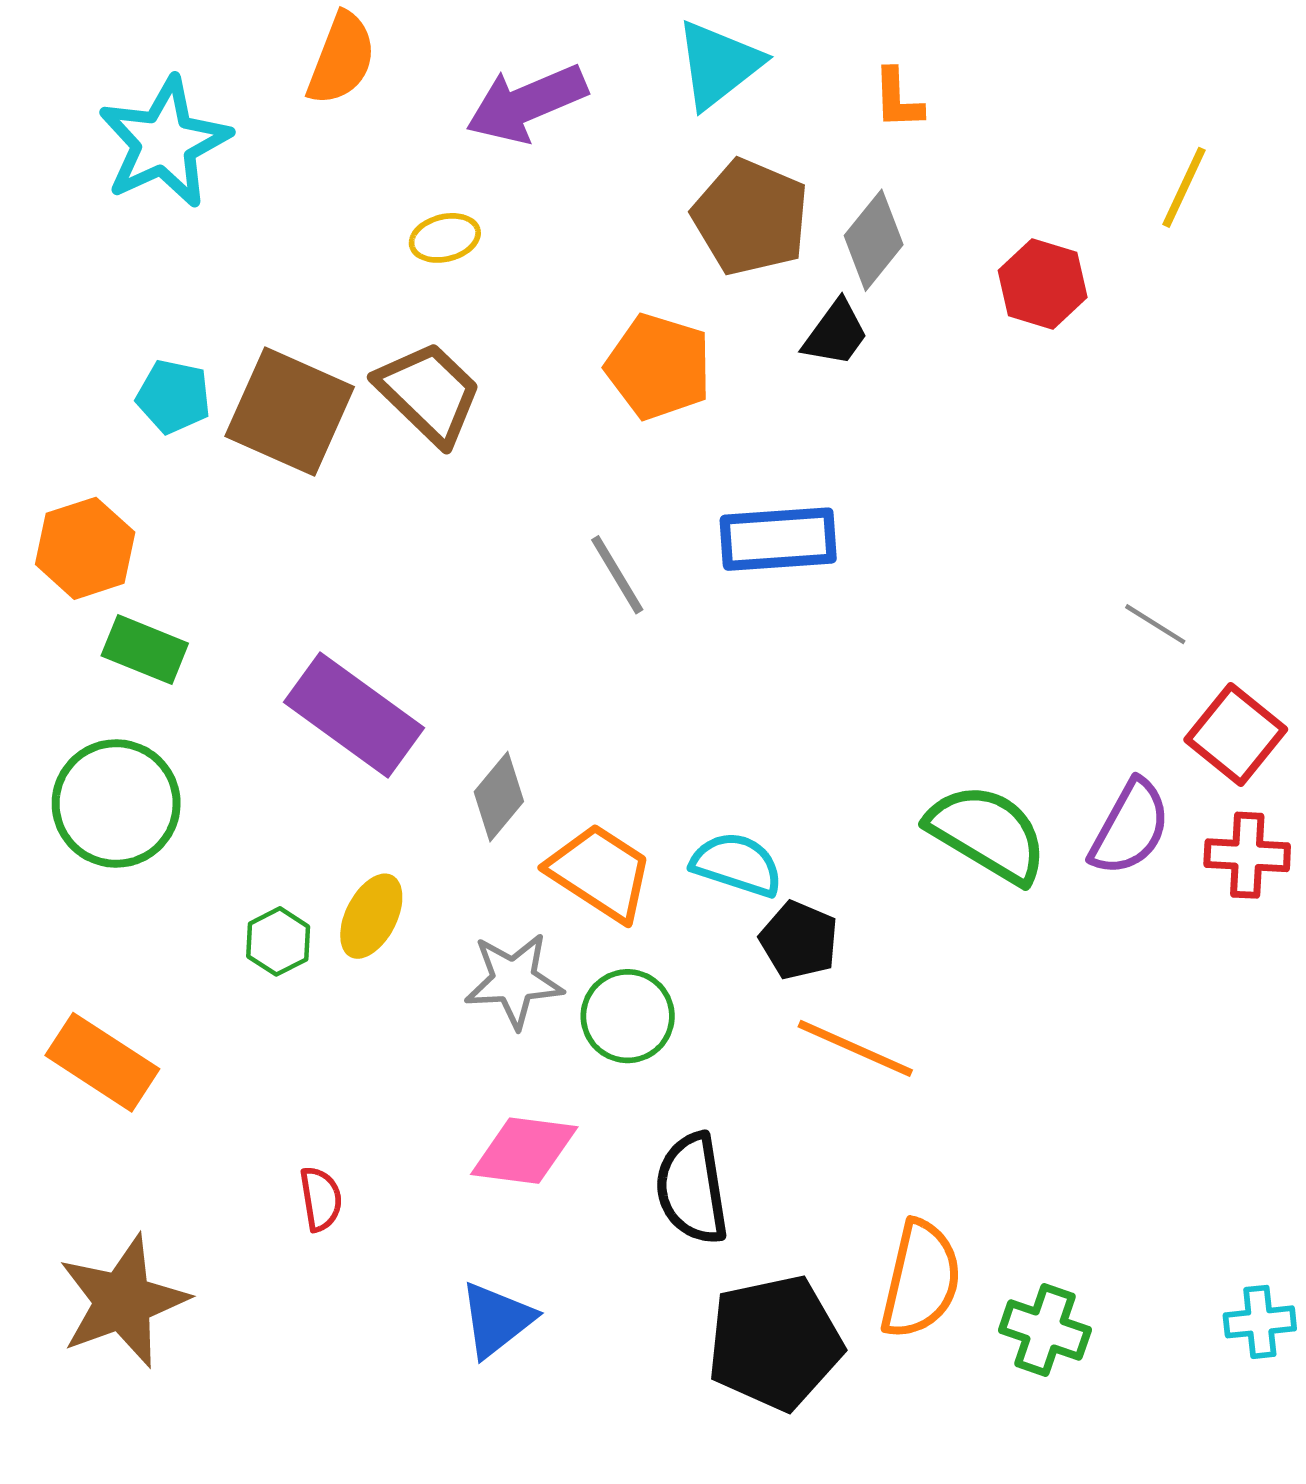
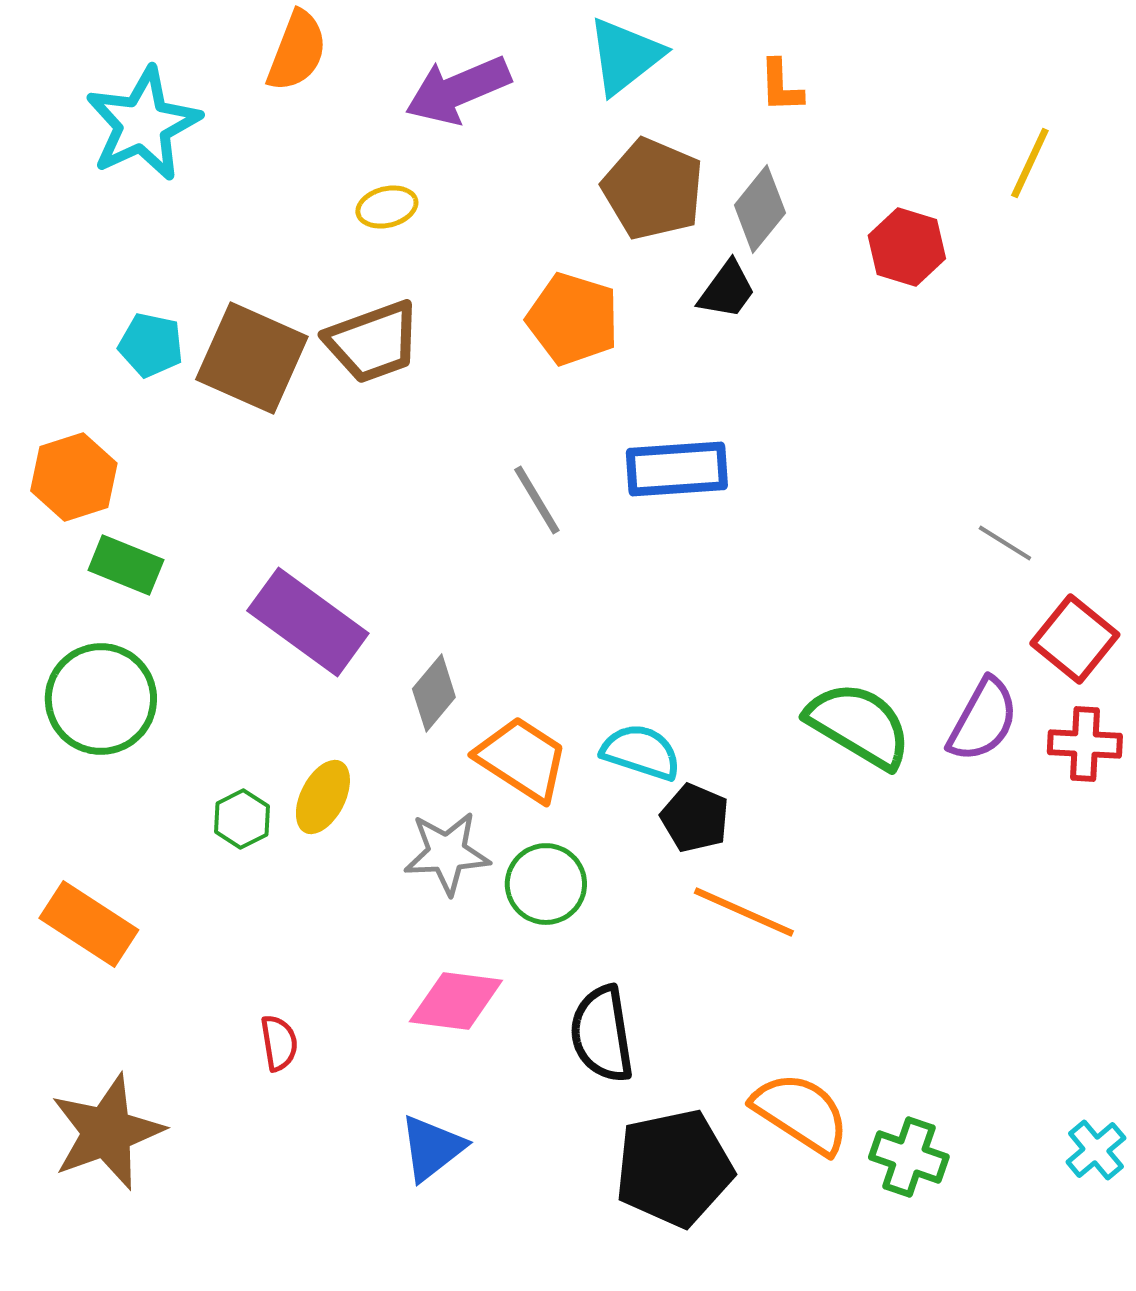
brown trapezoid: (429, 393) -> (373, 342), turned 116
orange semicircle: (921, 1279) -> (801, 1113), turned -70
cyan cross: (1260, 1322) -> (1096, 1150), turned -34

